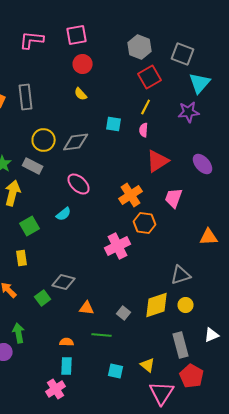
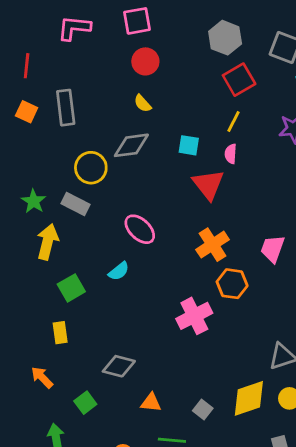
gray diamond: (76, 142) -> (131, 145), moved
red triangle: (158, 161) -> (208, 184), moved, turned -35
green square: (43, 298) -> (85, 403), moved

